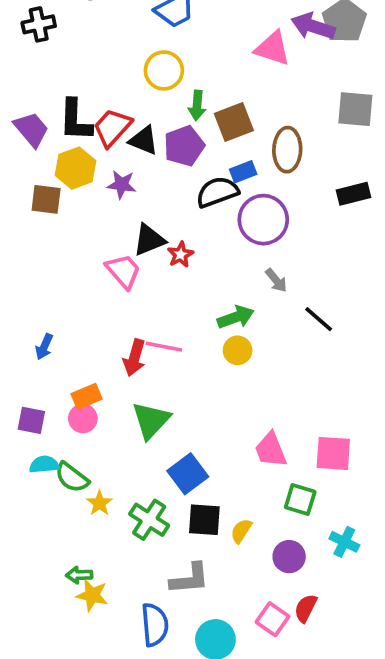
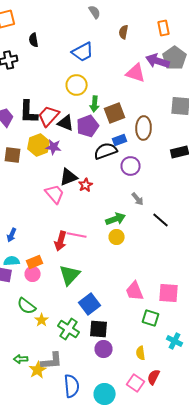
yellow hexagon: (75, 168) -> (39, 145), moved
purple circle: (263, 220) -> (131, 166), size x0.7
cyan semicircle: (44, 465) -> (12, 261), moved
yellow semicircle: (241, 531) -> (141, 353), moved, turned -40
purple circle: (289, 557) -> (104, 349), moved
green arrow: (79, 575) -> (21, 359), moved
gray L-shape: (190, 579) -> (52, 361), moved
yellow star: (92, 595) -> (38, 370), turned 30

